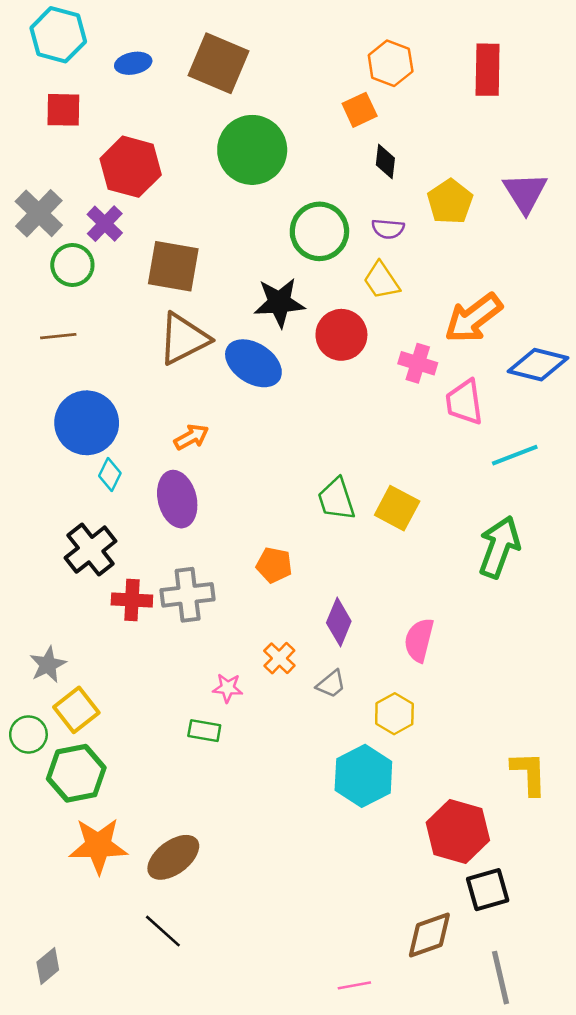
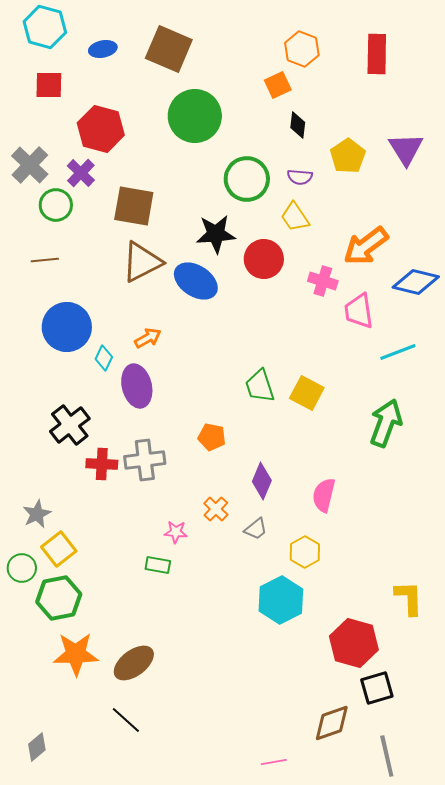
cyan diamond: (110, 475) -> (104, 358), moved

